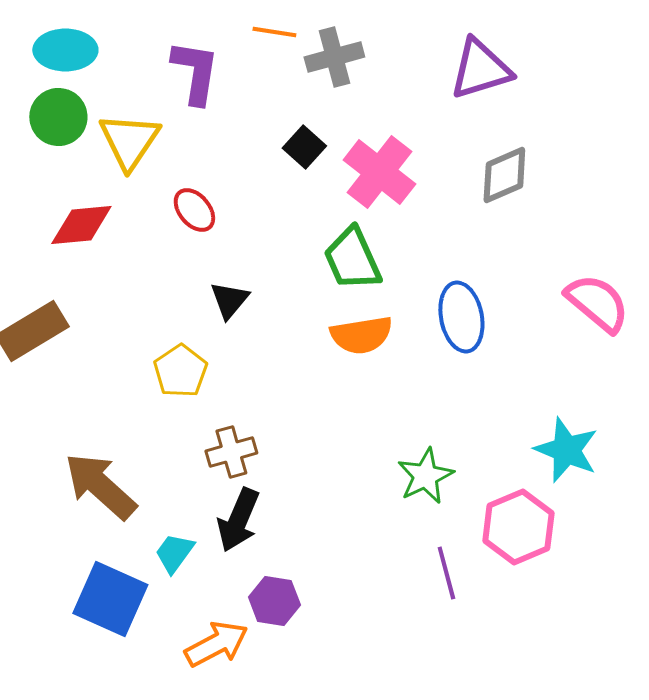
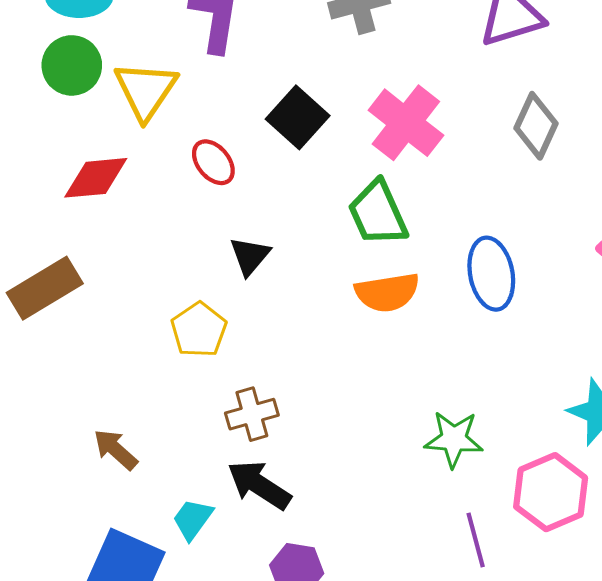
black square: (304, 147) -> (298, 117), moved, size x1.4
gray diamond: (504, 175) -> (536, 126), turned -42
green star: (425, 476) -> (454, 439), turned 30
brown arrow: (100, 486) -> (116, 450), size x0.6
black arrow: (238, 520) -> (259, 485), turned 100

